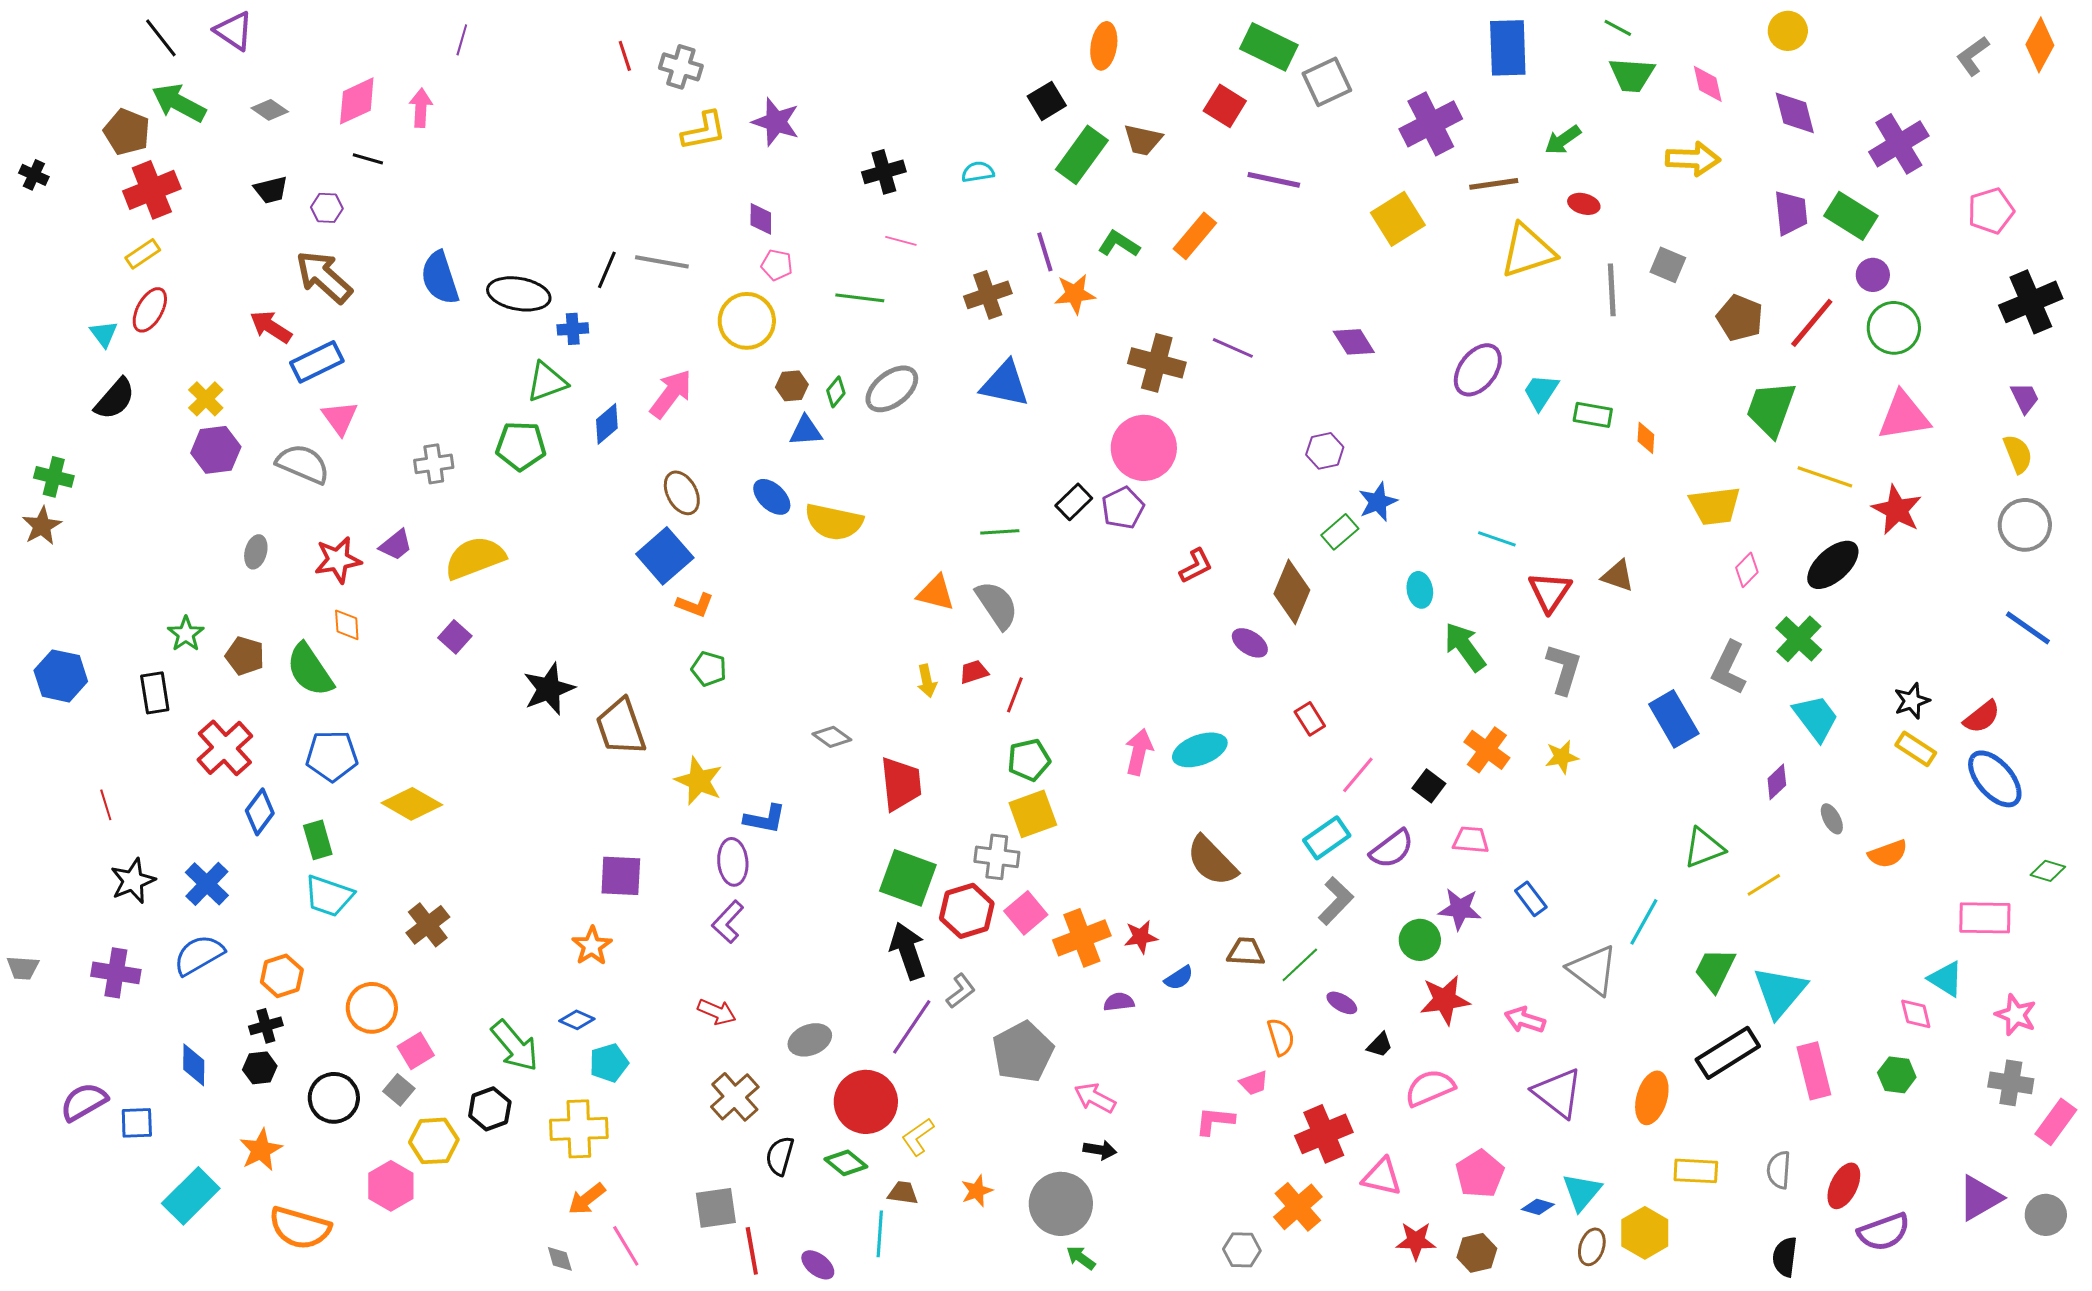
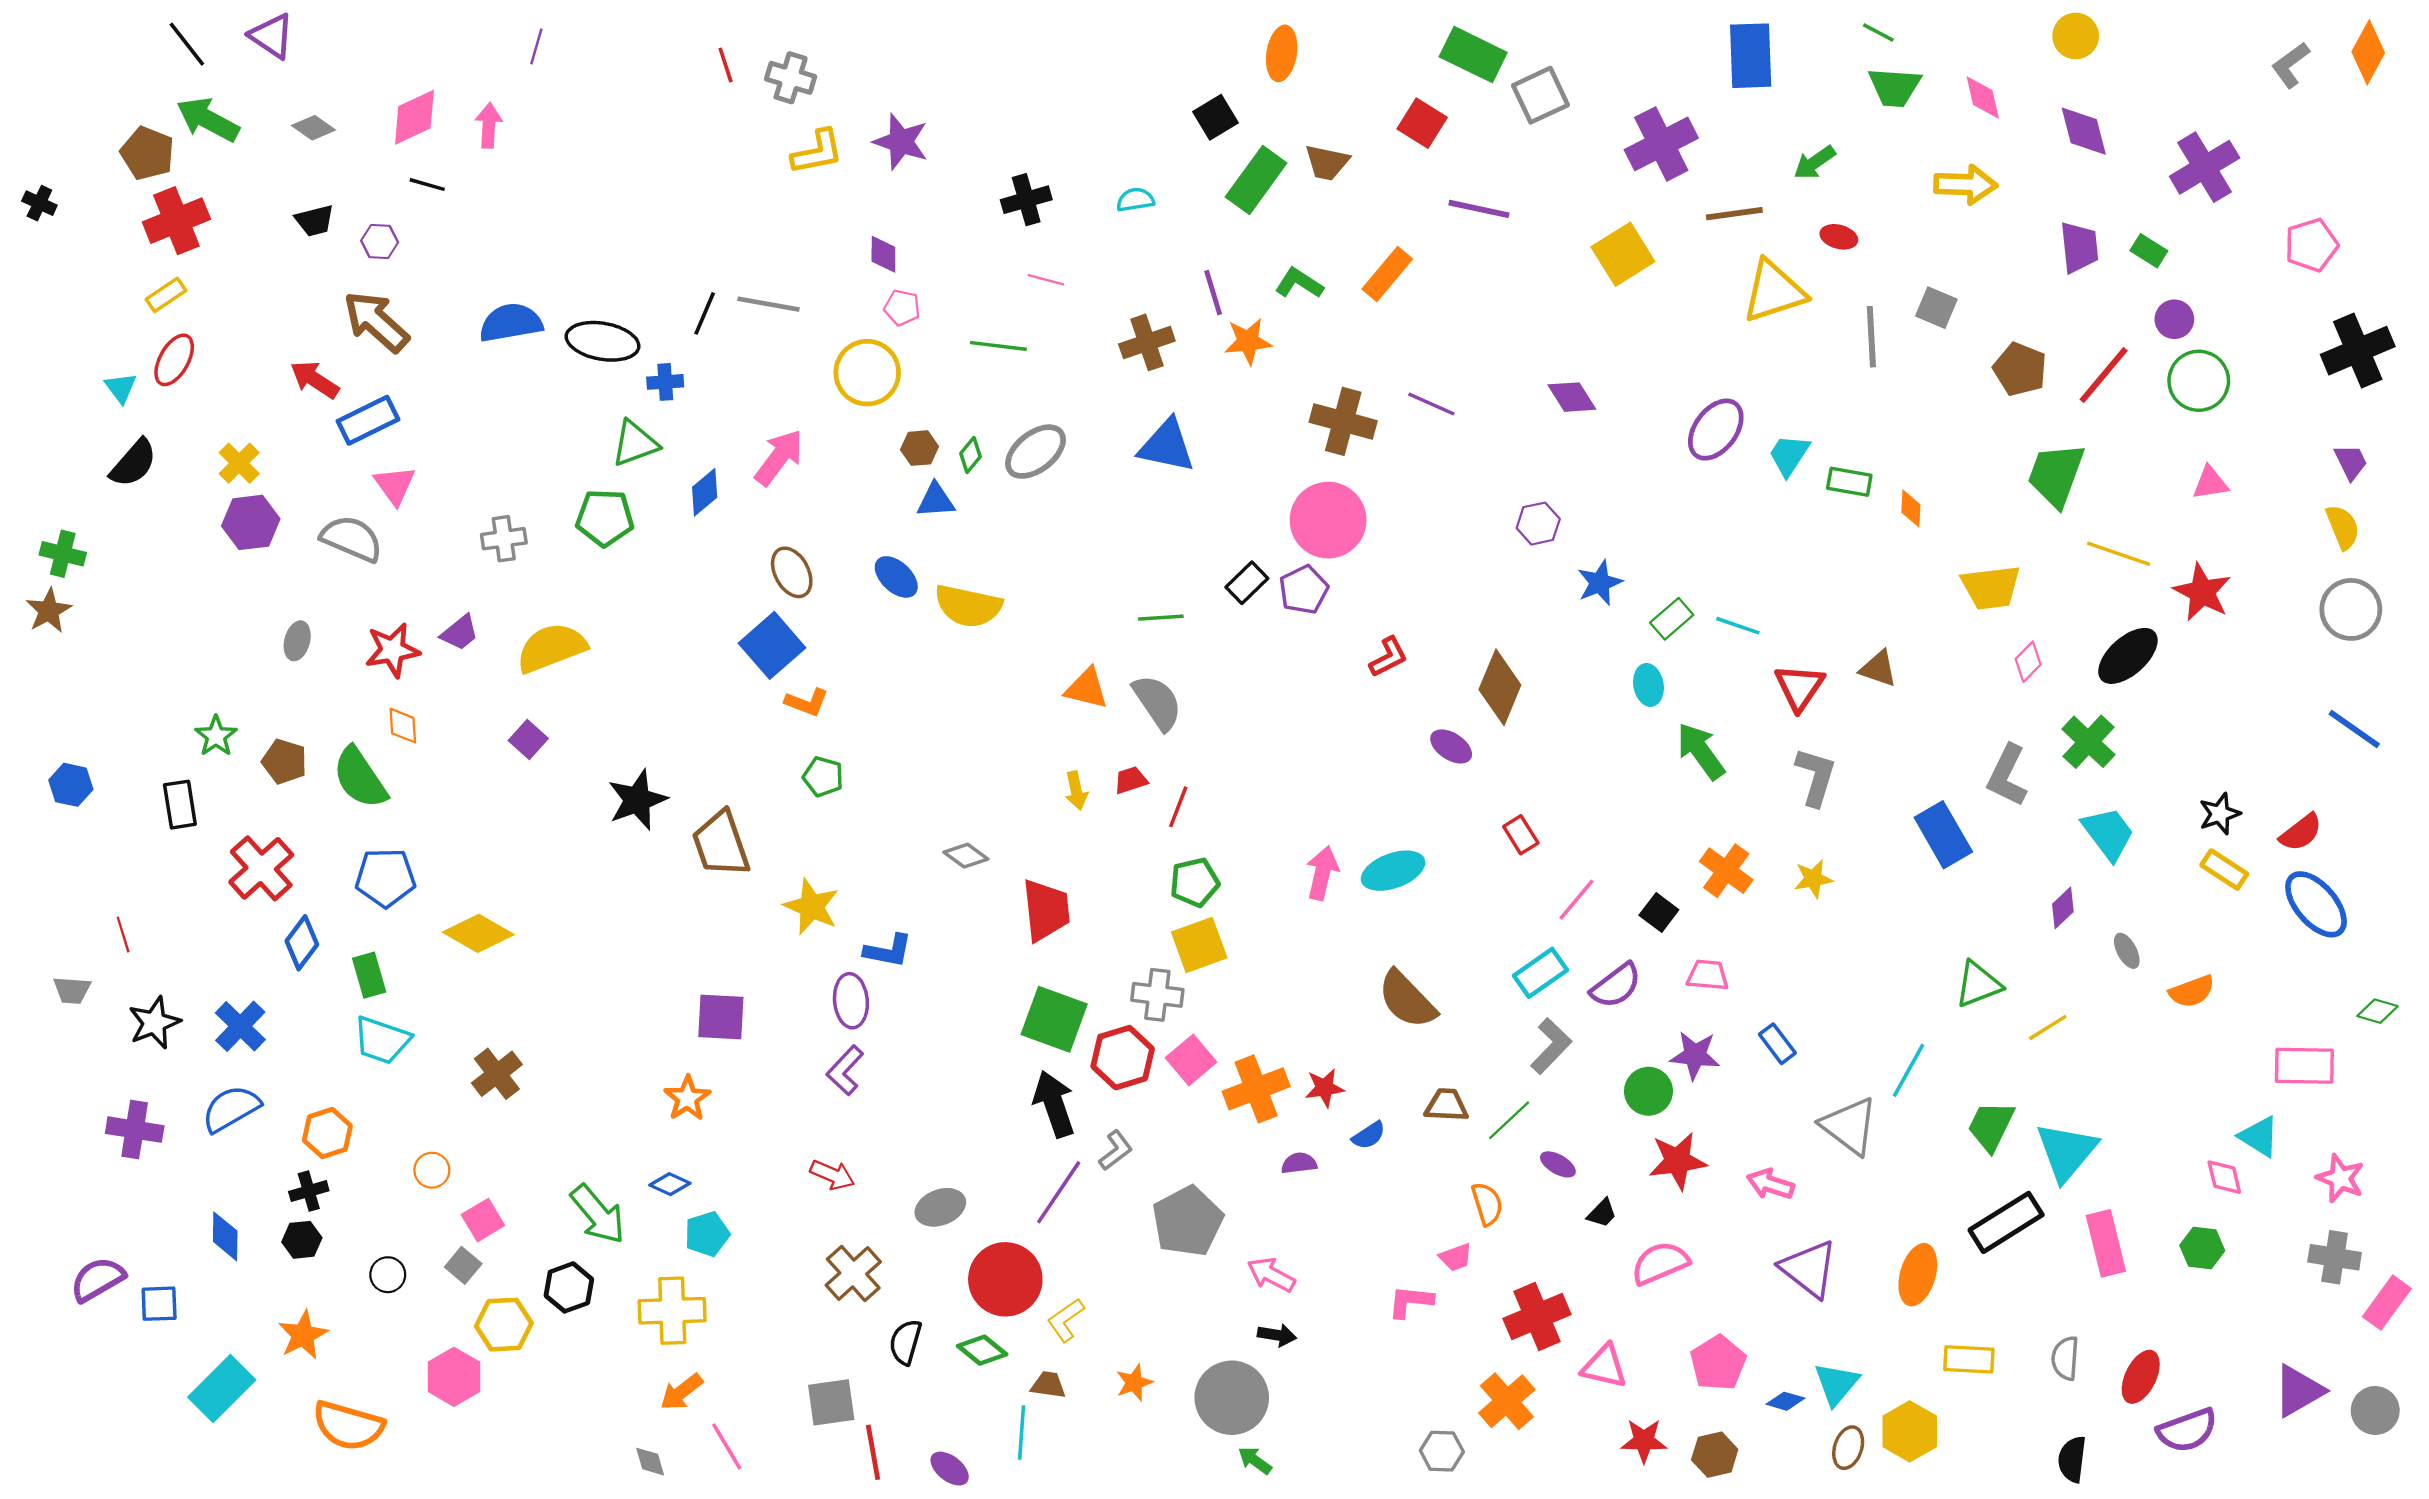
green rectangle: (1851, 216) -> (2149, 251), size x0.6
blue semicircle: (440, 278) -> (511, 323), turned 98
pink triangle: (1904, 416) -> (2210, 483), size x0.6
green rectangle: (1340, 532) -> (1672, 619), moved
blue hexagon: (61, 676) -> (71, 785), size x0.7
gray trapezoid: (23, 968) -> (72, 990), moved
orange circle: (372, 1008) -> (432, 1170), size x0.6
black circle: (334, 1098) -> (388, 1275), size x0.6

